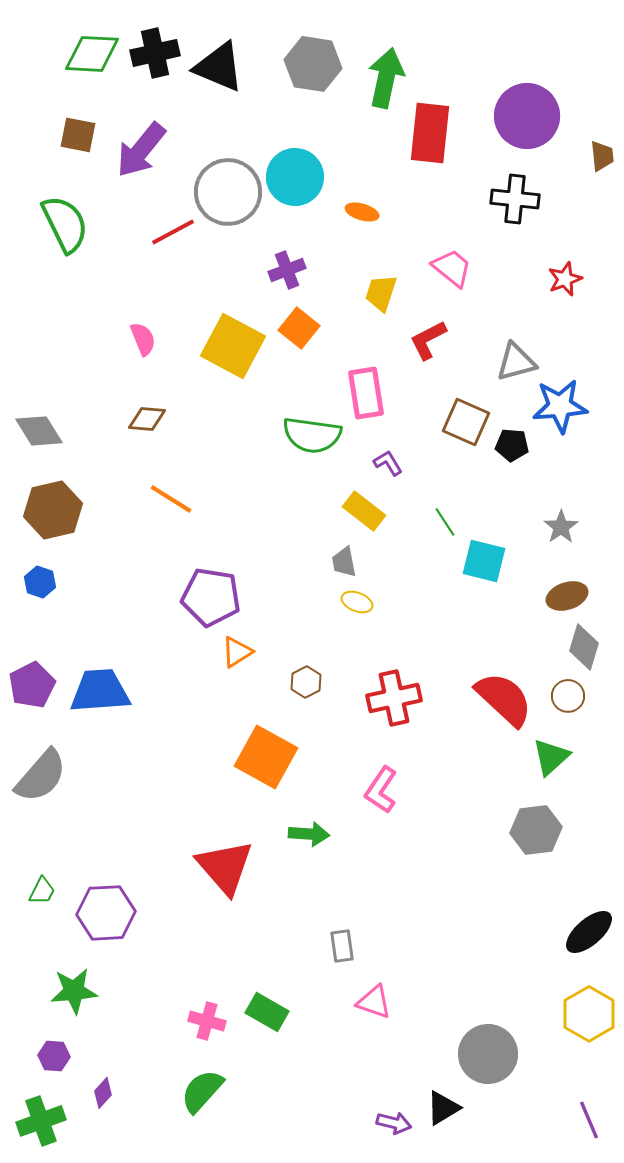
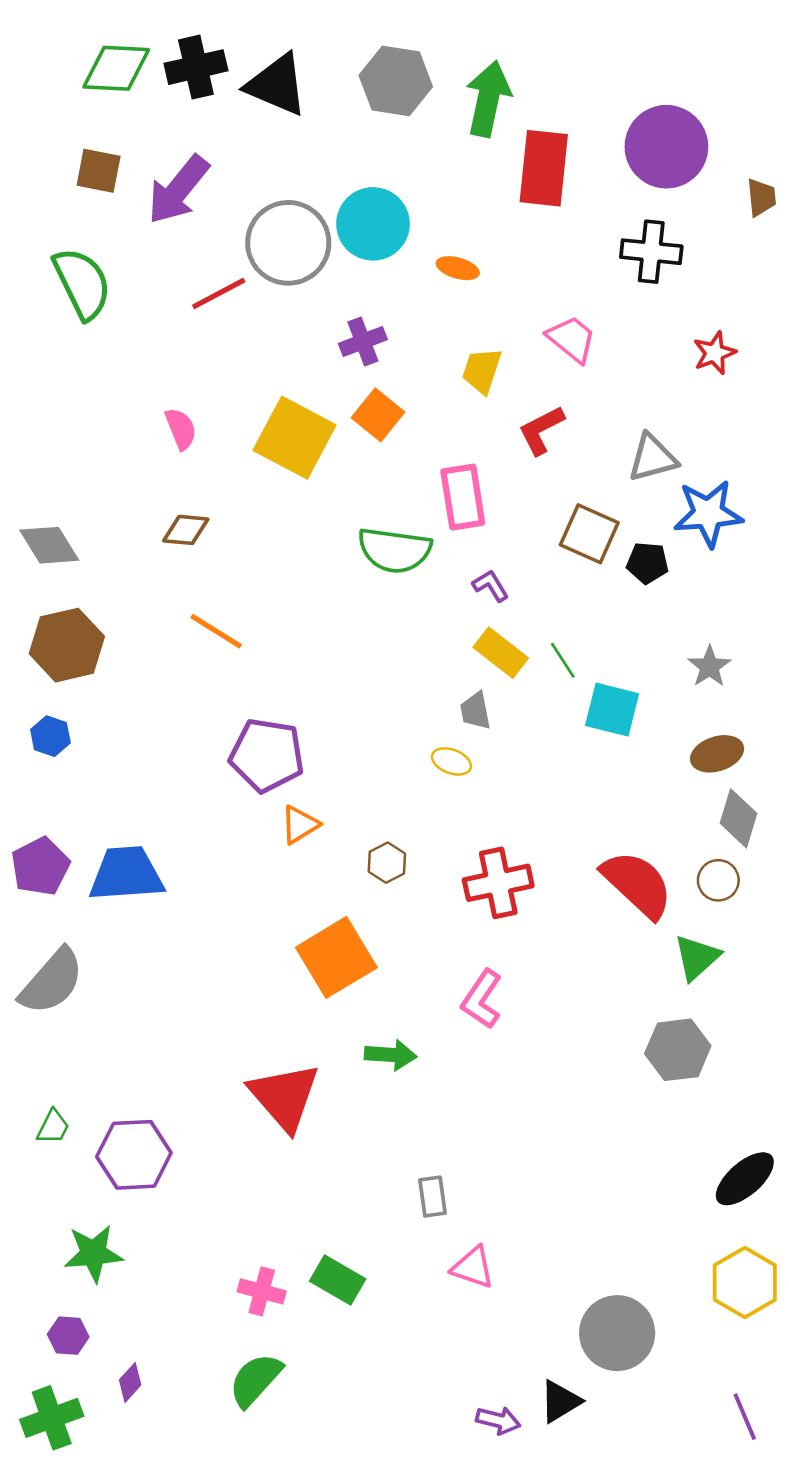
yellow rectangle: (364, 511) -> (501, 653), moved
gray trapezoid: (344, 562) -> (475, 711), moved
orange square: (266, 757) -> (336, 957), turned 30

